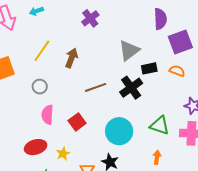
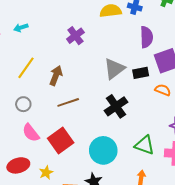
black rectangle: (149, 68) -> (141, 73), moved
brown line: (96, 87) -> (68, 102), moved
pink semicircle: (47, 115) -> (31, 133), turned -42
red square: (77, 122) -> (61, 141), size x1.4

